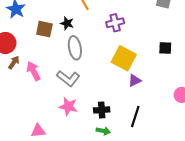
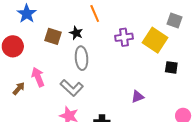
yellow square: (124, 58) -> (155, 40), moved
brown arrow: (14, 62) -> (19, 88), moved

